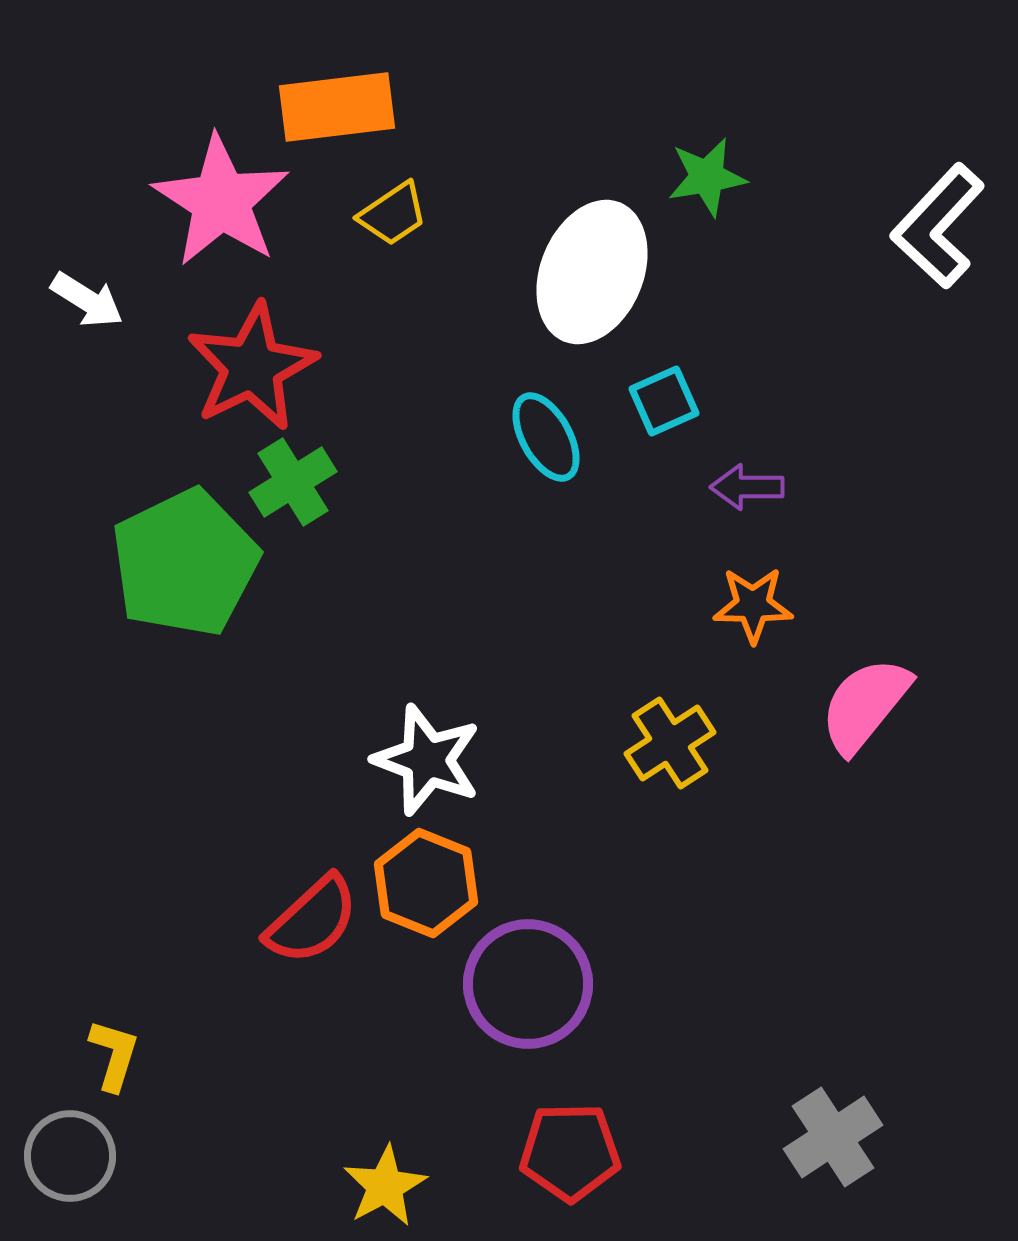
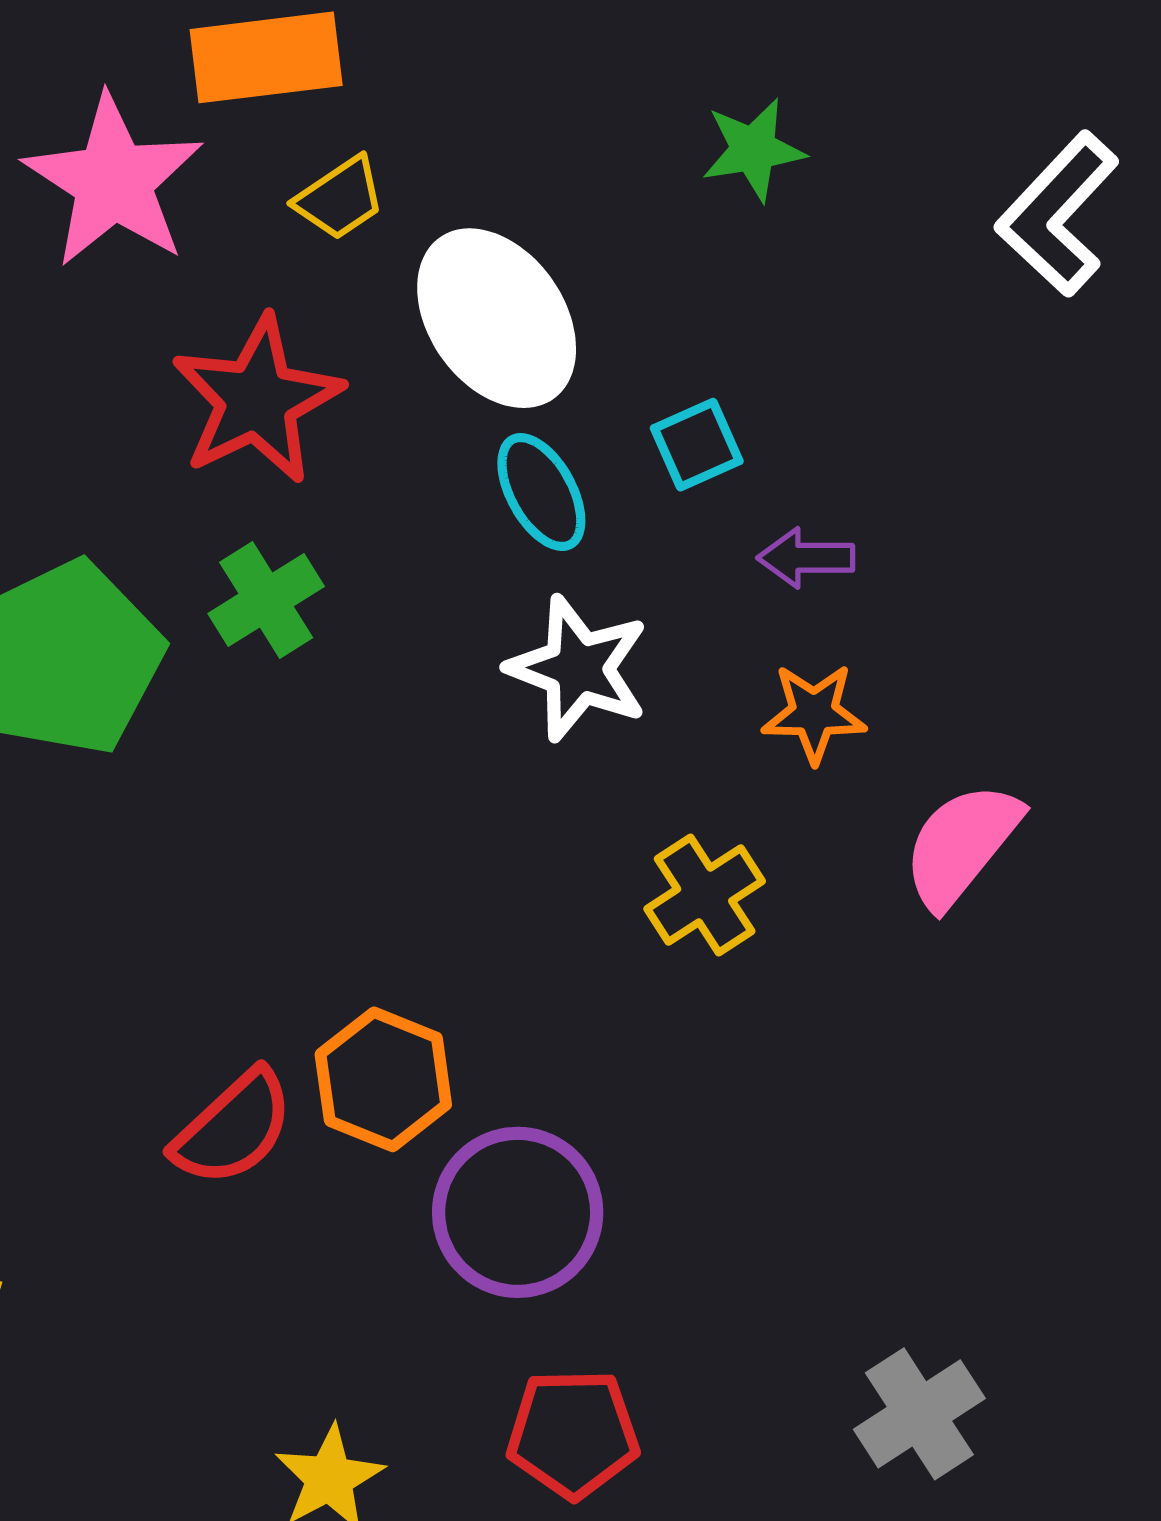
white ellipse: (592, 272) -> (497, 318), moved, turned -57
red star: (252, 367) -> (257, 400), moved
green cross: (293, 482) -> (266, 600), moved
white star: (427, 760) -> (578, 668), moved

